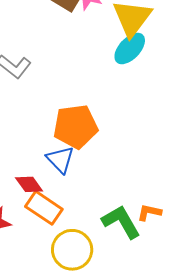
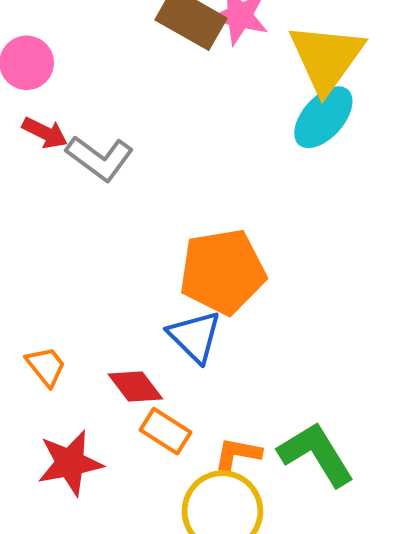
orange rectangle: (44, 208) -> (165, 431), size x0.7
orange L-shape: (149, 212) -> (238, 454), moved

